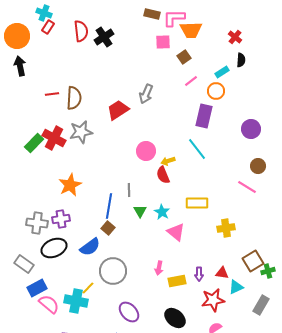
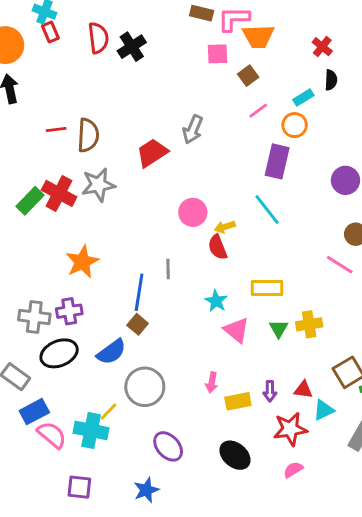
red rectangle: (48, 27) -> (50, 32), turned -56
green triangle: (140, 211) -> (279, 329), moved

